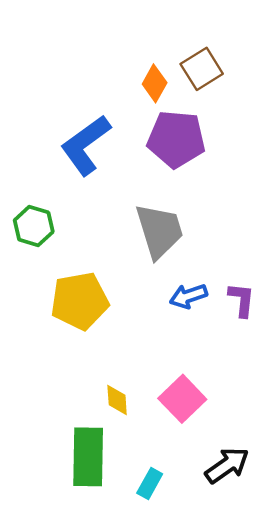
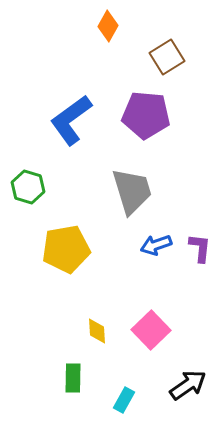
orange diamond: (155, 83) -> (108, 26), moved
green rectangle: (88, 457) -> (73, 378), size x0.6

